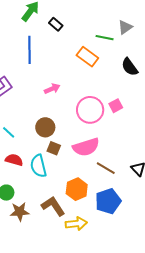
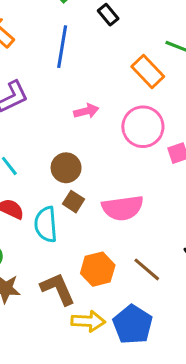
pink circle: (90, 110) -> (143, 127), moved
brown line: (106, 168) -> (147, 269), moved
blue pentagon: (108, 201) -> (133, 325), moved, turned -30

